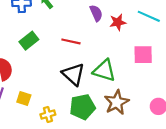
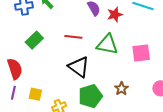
pink square: (143, 55) -> (141, 53), moved
green triangle: (104, 70) -> (107, 44), moved
brown star: (117, 102) -> (121, 89), size x0.6

